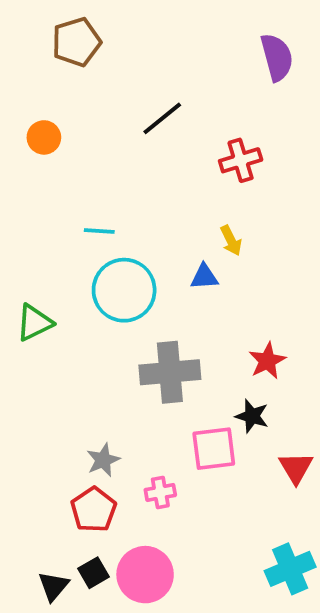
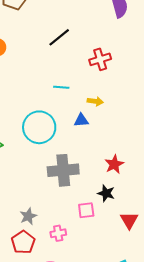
cyan line: (99, 231) -> (61, 87), moved
yellow arrow: (231, 241) -> (95, 101), turned -56
pink square: (214, 449) -> (86, 210), size x0.7

